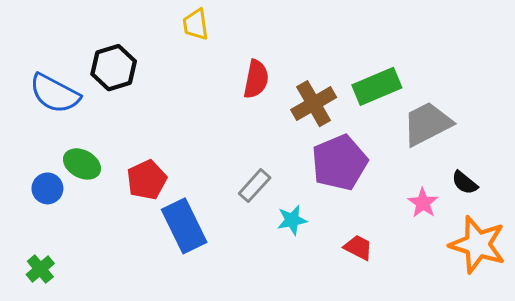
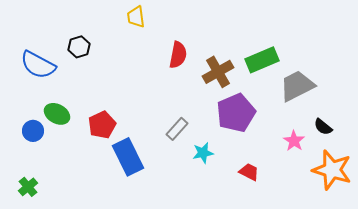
black hexagon: (114, 68) -> (79, 47), size x0.7

